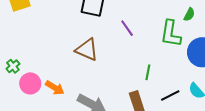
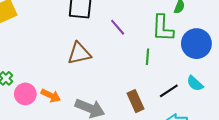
brown triangle: (87, 50) -> (79, 53), turned -30
green line: (148, 72) -> (147, 57), moved

